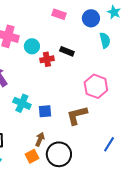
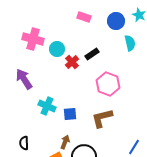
black rectangle: (67, 51) -> (92, 54), turned -56
red cross: (47, 59) -> (72, 62), turned -32
pink hexagon: (96, 86) -> (108, 84), moved

